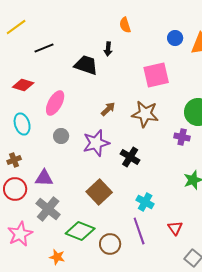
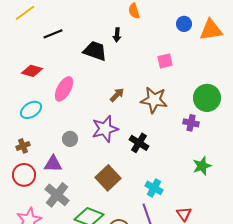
pink square: (156, 75) -> (165, 61), size x0.6
cyan ellipse: (22, 124) -> (31, 110), turned 75
gray circle: (61, 136) -> (70, 139), moved

